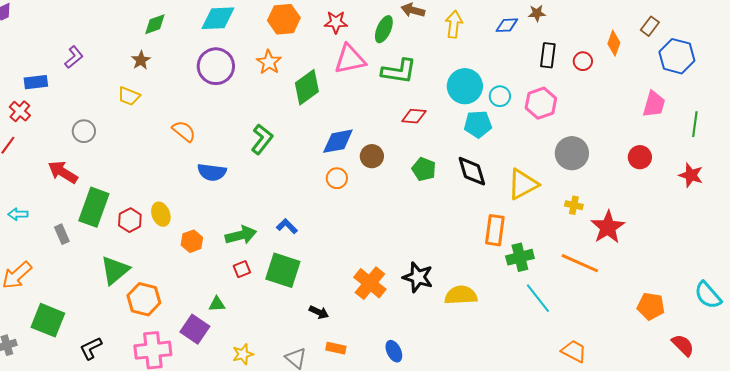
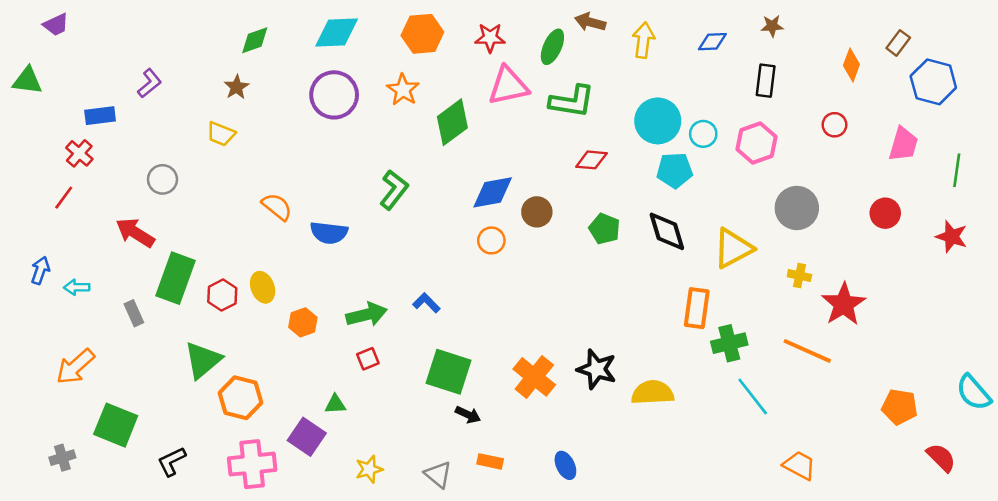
brown star: (537, 13) -> (772, 26), moved
red circle: (583, 61) -> (835, 125), moved
orange semicircle: (184, 131) -> (277, 207), moved
green square: (283, 270) -> (448, 372), moved

